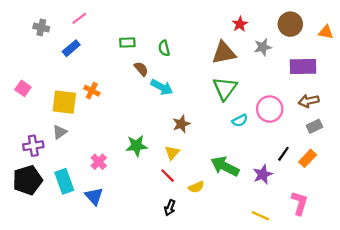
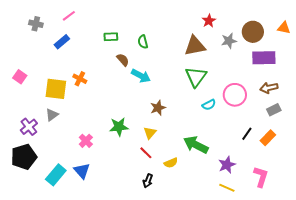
brown circle: (290, 24) -> (253, 32), moved
purple cross: (33, 146) -> (29, 127), turned -30
purple star: (263, 174) -> (227, 165), moved
cyan rectangle: (64, 181) -> (56, 175), moved, turned 60

